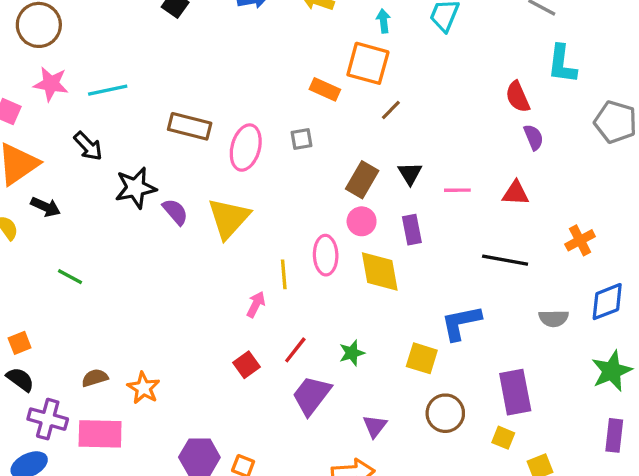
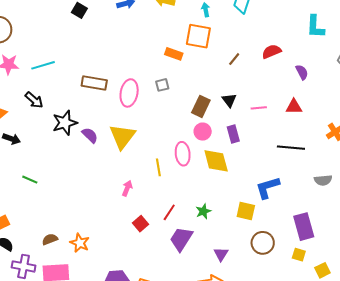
red semicircle: (518, 97) -> (271, 51), moved, turned 96
brown line: (391, 110) -> (234, 59), moved
pink arrow: (256, 304) -> (127, 188), moved

